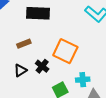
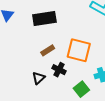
brown rectangle: (24, 44) -> (48, 50), moved

